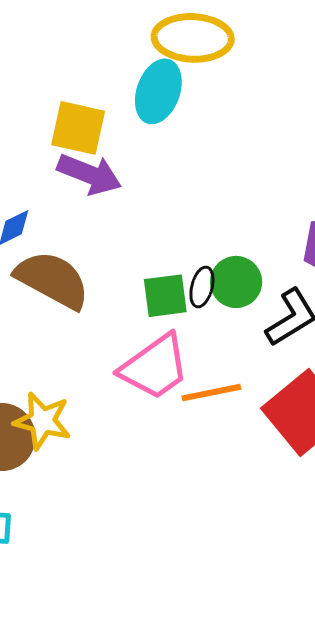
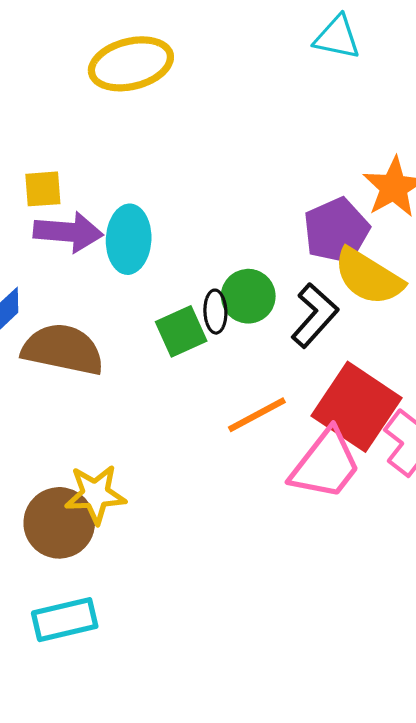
cyan ellipse: (158, 91) -> (129, 239), moved
yellow square: (78, 128) -> (43, 189), size x0.7
pink trapezoid: (155, 367) -> (325, 464), moved

